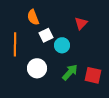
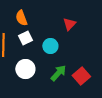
white square: (46, 35) -> (25, 38), moved
red square: (93, 75) -> (81, 76), turned 36

